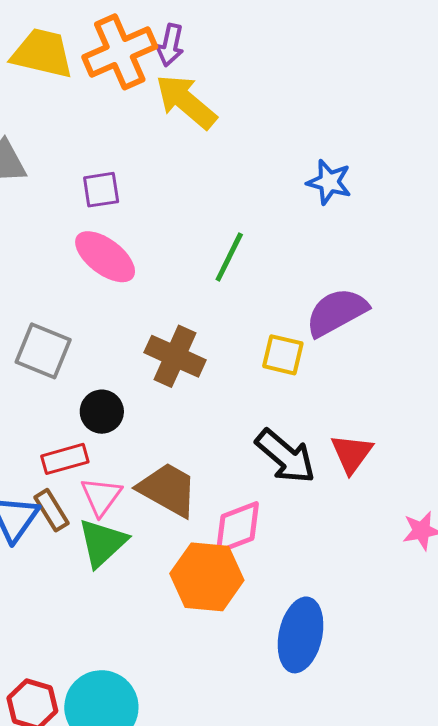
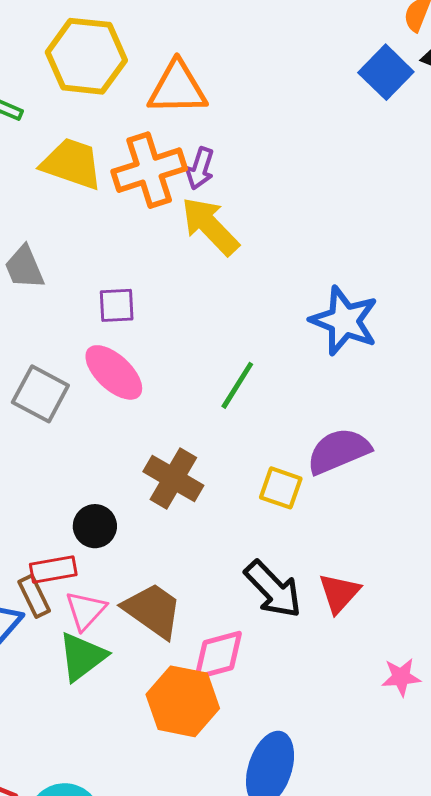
blue star: (329, 182) -> (344, 321), size x1.5
gray square: (43, 351) -> (40, 394), moved
brown rectangle: (52, 510) -> (34, 596), moved

